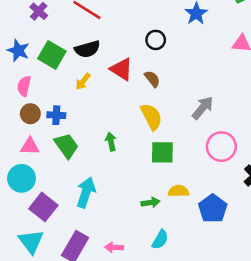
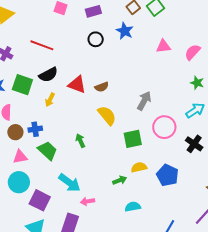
black circle: (156, 40) -> (96, 39), moved
brown semicircle: (152, 79) -> (102, 87), turned 120
green square: (162, 152) -> (133, 139), moved
cyan arrow: (86, 192) -> (69, 183), turned 120
cyan semicircle: (160, 240) -> (133, 207), turned -119
pink arrow: (114, 247) -> (87, 201), moved

